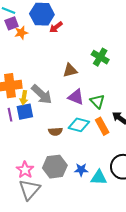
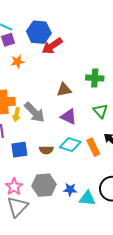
red arrow: (56, 27) -> (52, 46), size x1.5
orange star: (21, 33) -> (17, 62), moved
green cross: (100, 57) -> (95, 78), turned -30
green triangle: (97, 101) -> (100, 111), moved
blue square: (25, 112) -> (19, 150), moved

